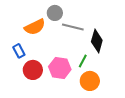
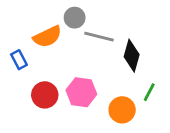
blue rectangle: (19, 51) -> (19, 60), moved
green line: (83, 61) -> (149, 92), moved

